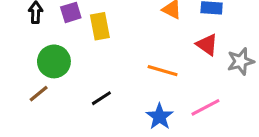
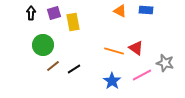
red triangle: (207, 45) -> (136, 48), moved
gray star: (241, 61) -> (165, 63), moved, turned 30
brown line: (39, 94) -> (53, 66), moved

